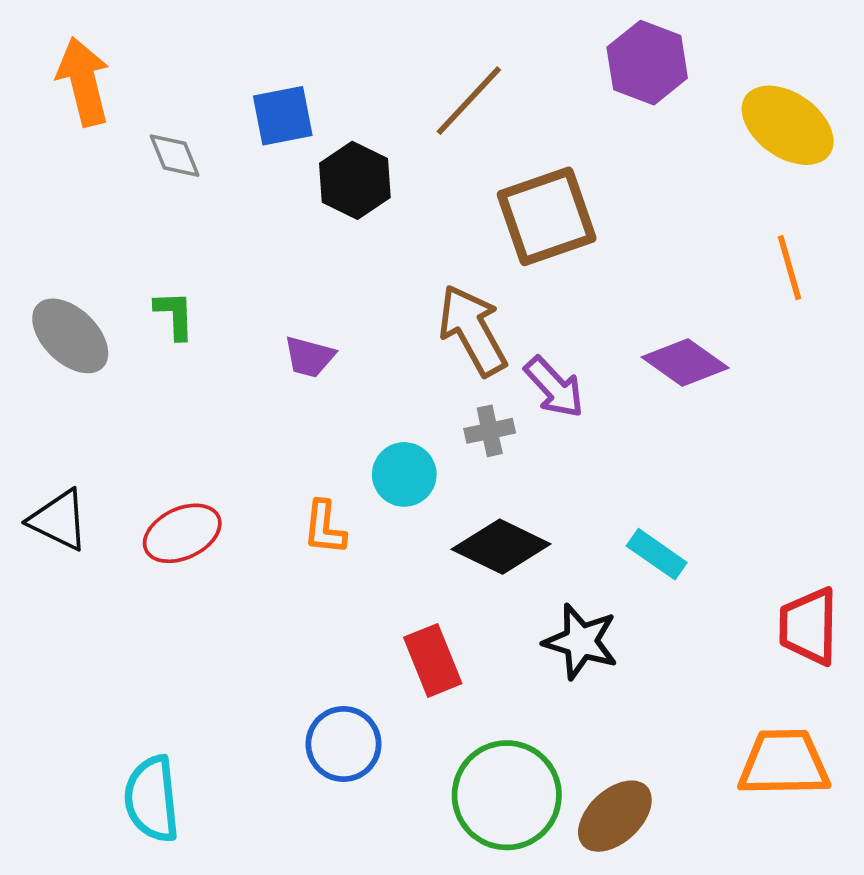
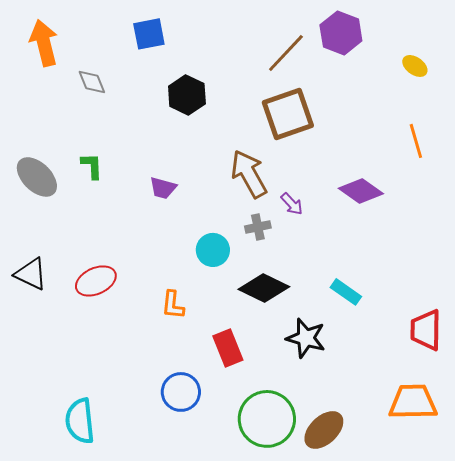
brown line: (469, 101) -> (286, 53), moved
blue square: (283, 116) -> (149, 34), moved
yellow ellipse: (788, 125) -> (415, 66), size x0.5
purple arrow: (554, 387) -> (292, 204), size x0.7
orange L-shape: (325, 528) -> (173, 305), moved

